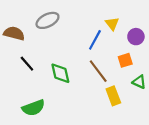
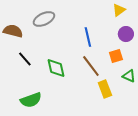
yellow triangle: (112, 24) -> (119, 10), moved, turned 32
blue line: (95, 40) -> (88, 37), turned -42

